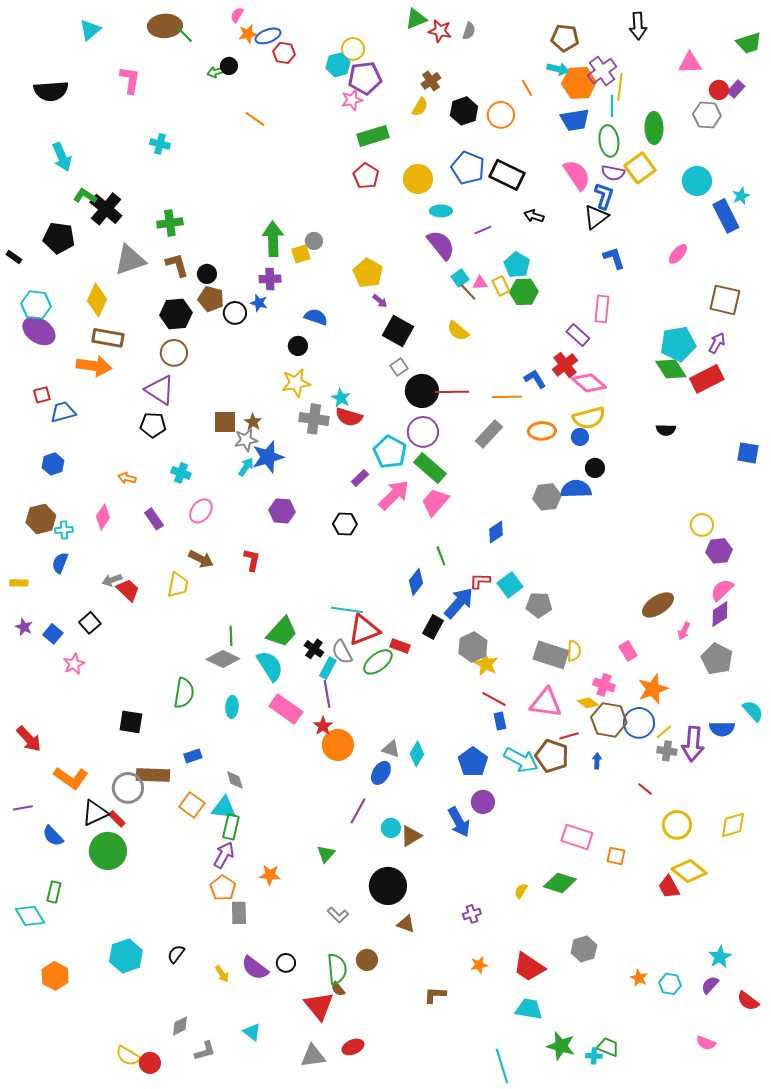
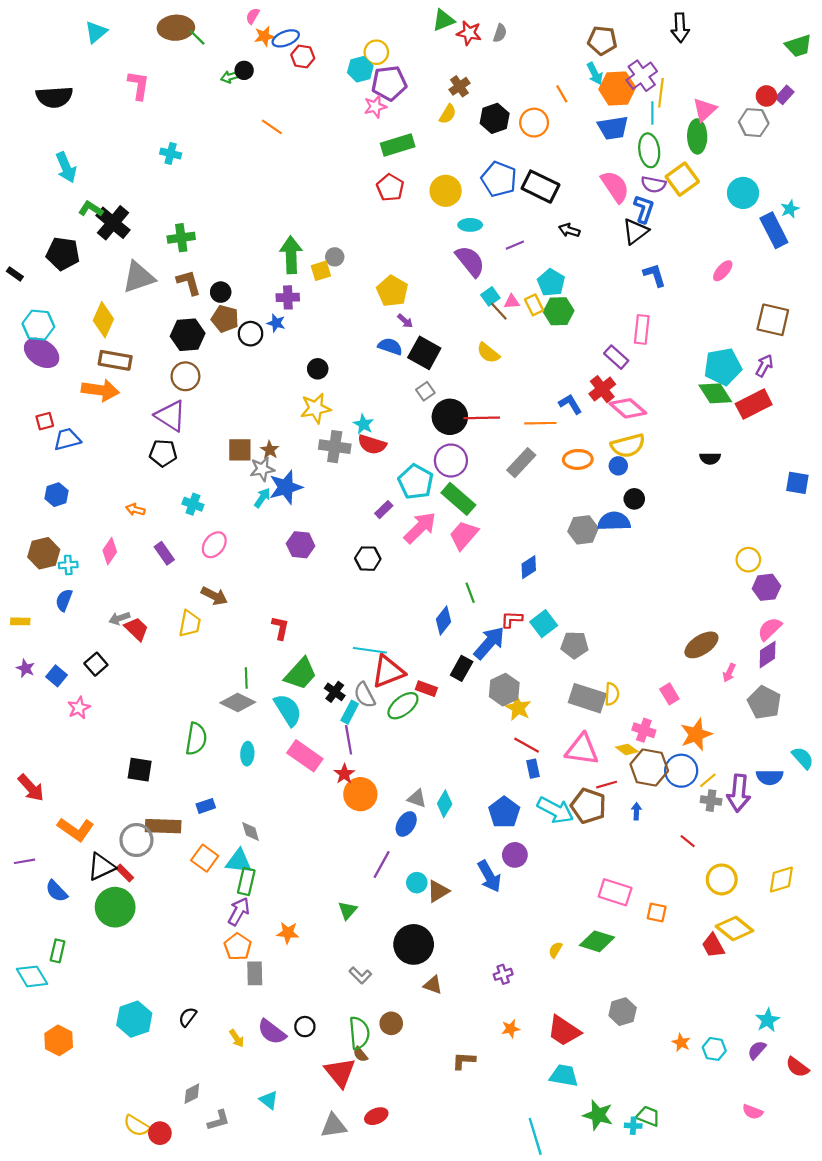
pink triangle: (690, 63) -> (705, 110), moved, turned -40
cyan arrow: (558, 69) -> (595, 74), turned 50
blue semicircle: (316, 317) -> (390, 346), moved
red L-shape: (252, 560) -> (280, 628), moved

